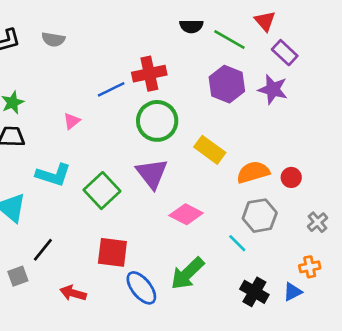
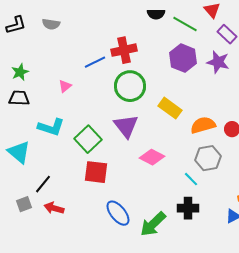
red square: (112, 252) -> (96, 172), moved
green arrow: (187, 273) -> (153, 224), moved
black cross: (254, 292) -> (188, 208), moved, turned -30
red arrow: (73, 293) -> (54, 208), moved

